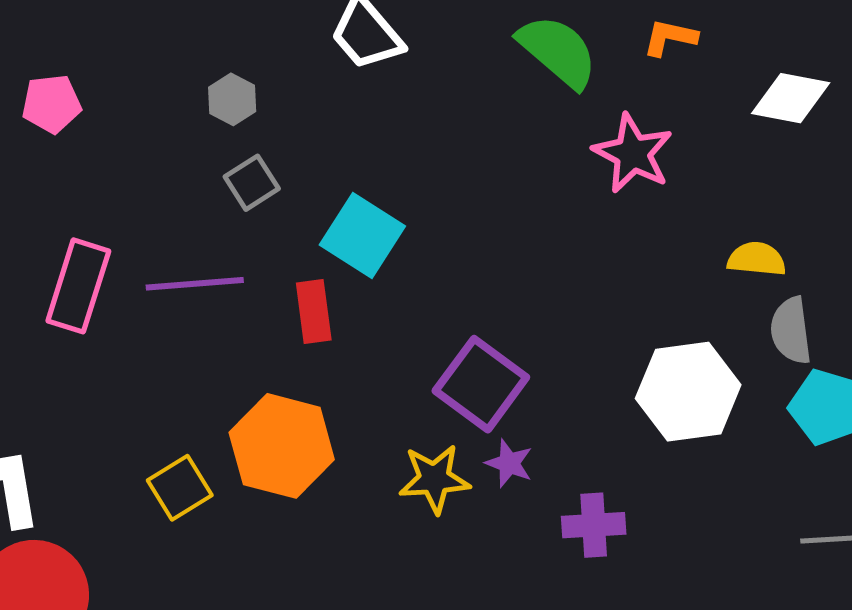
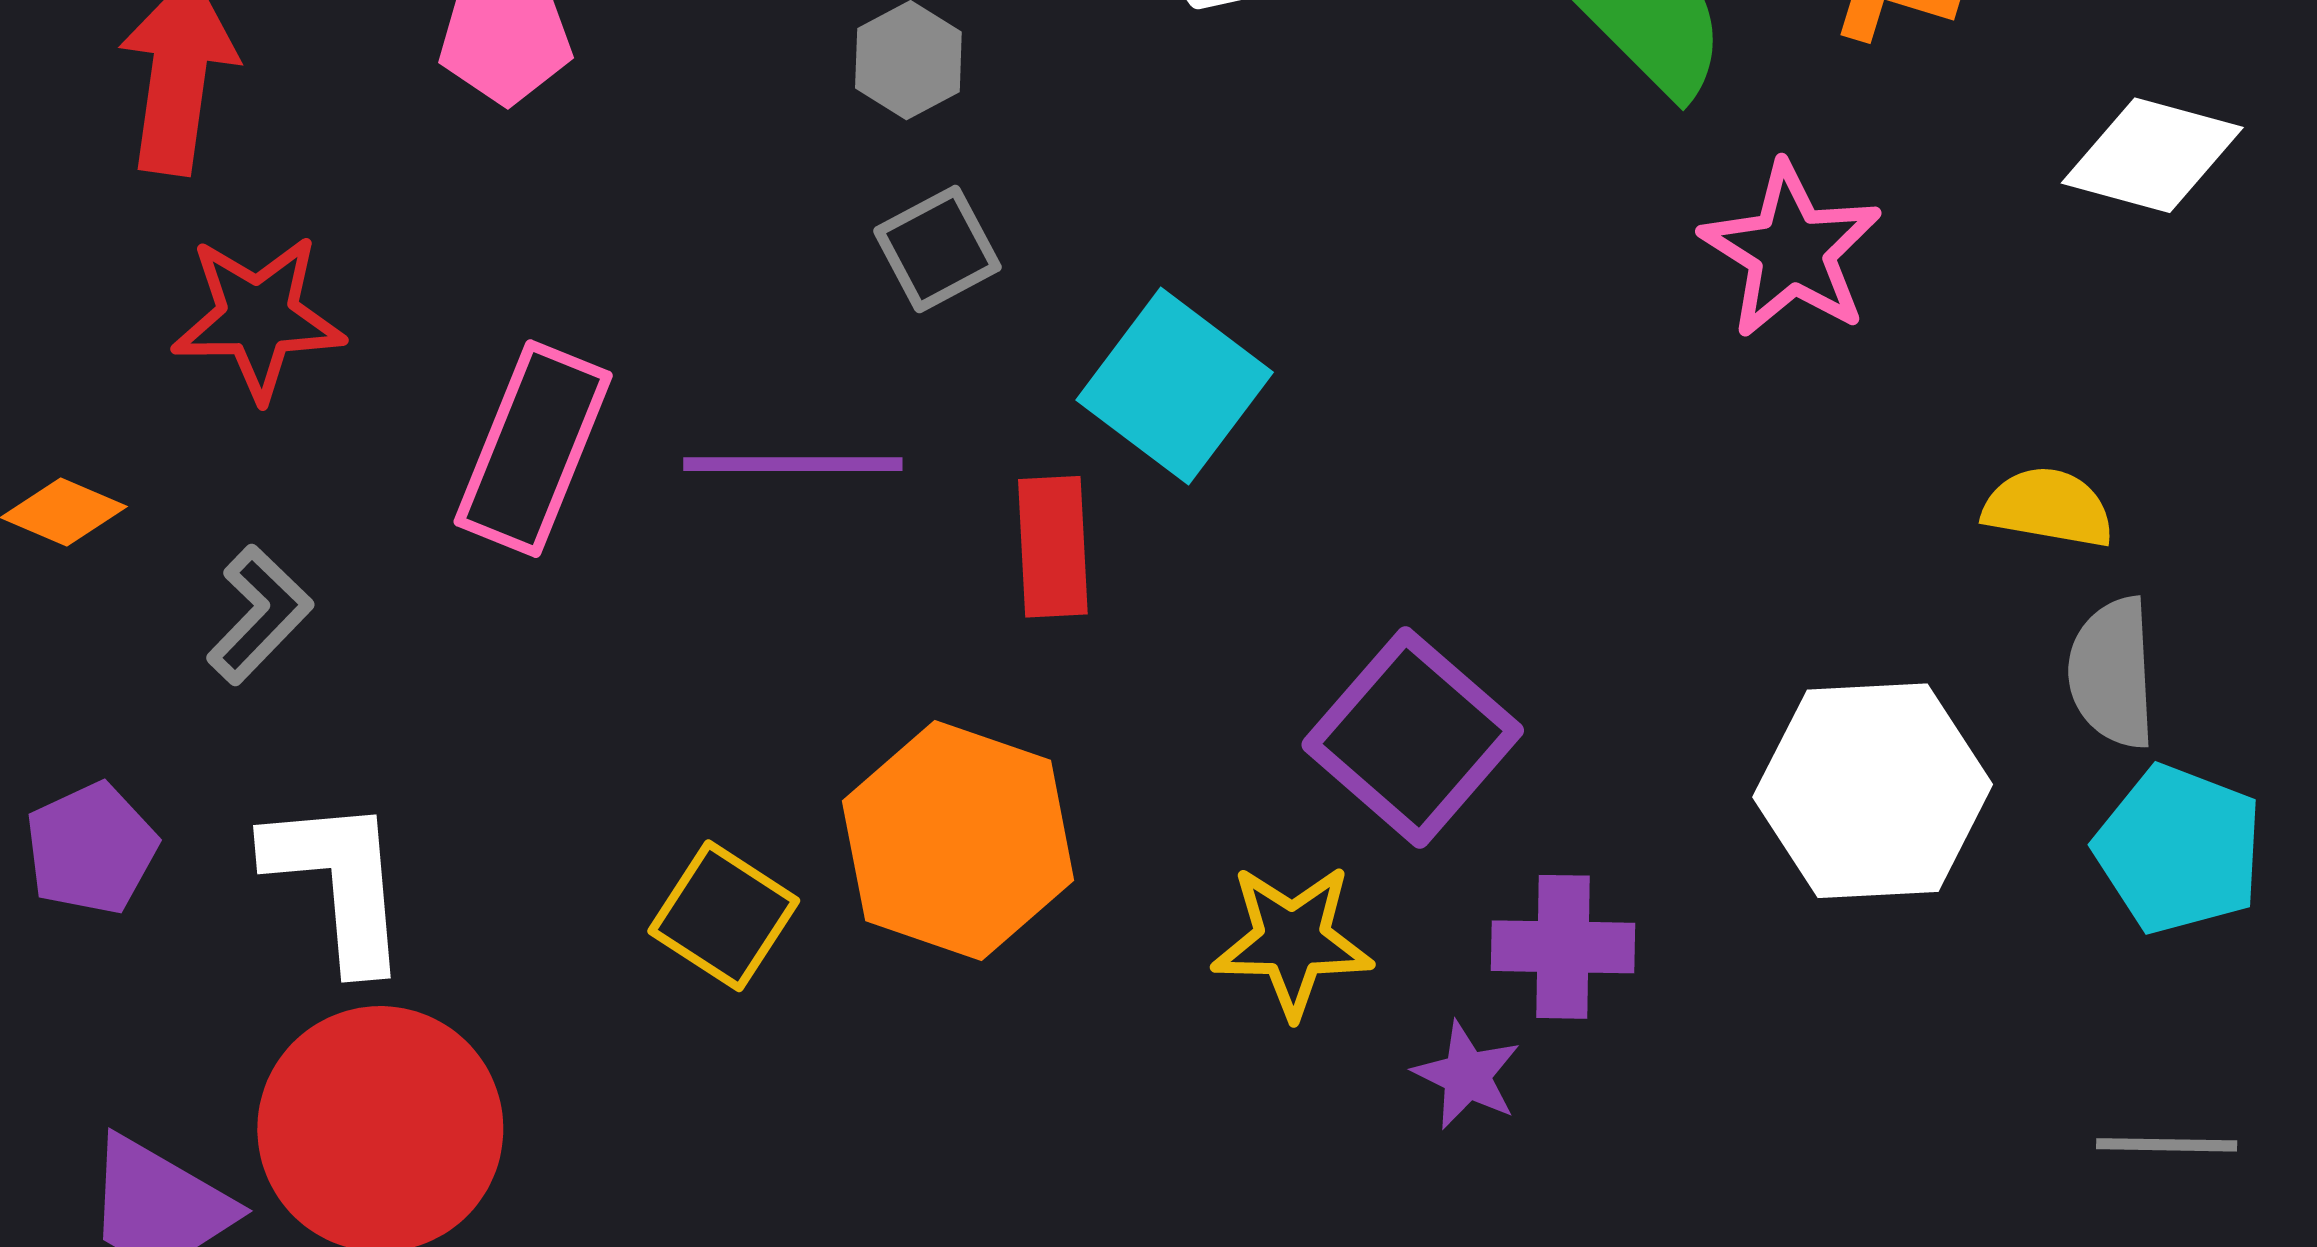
purple star: (509, 463) -> (1467, 1075), moved
yellow square: (180, 488) -> (724, 916), turned -30
purple cross: (594, 525) -> (1563, 947), moved

